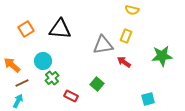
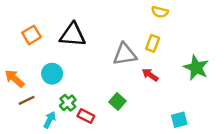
green star: (162, 56) -> (196, 68), turned 30
green cross: (52, 78) -> (68, 103), moved
cyan arrow: (18, 101) -> (50, 120), moved

